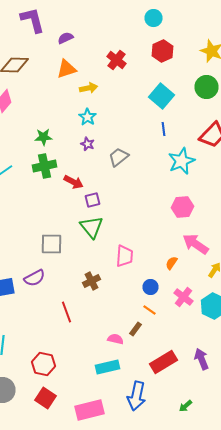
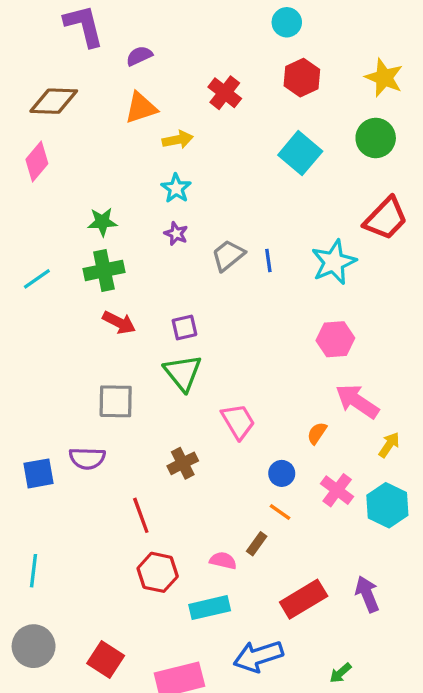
blue line: (164, 129) -> (268, 260), moved
red arrow: (74, 182) -> (119, 322), moved
pink trapezoid: (124, 256) -> (238, 421), turned -35
purple semicircle: (34, 278) -> (87, 458), turned 30
red hexagon: (44, 364) -> (158, 572), moved
blue arrow: (136, 396) -> (258, 656), turned 60

